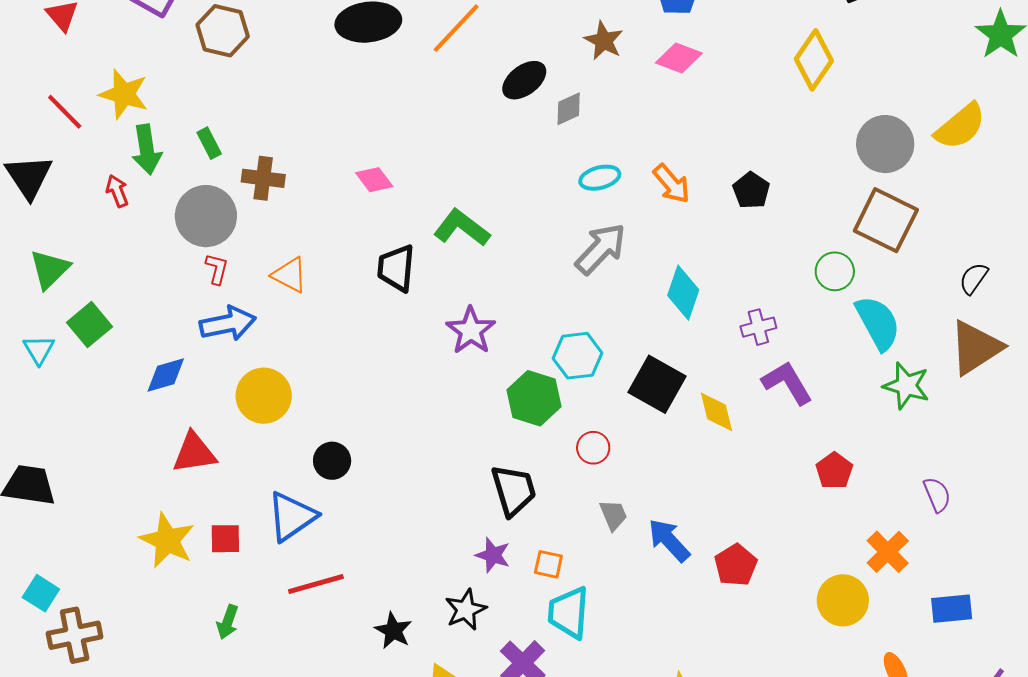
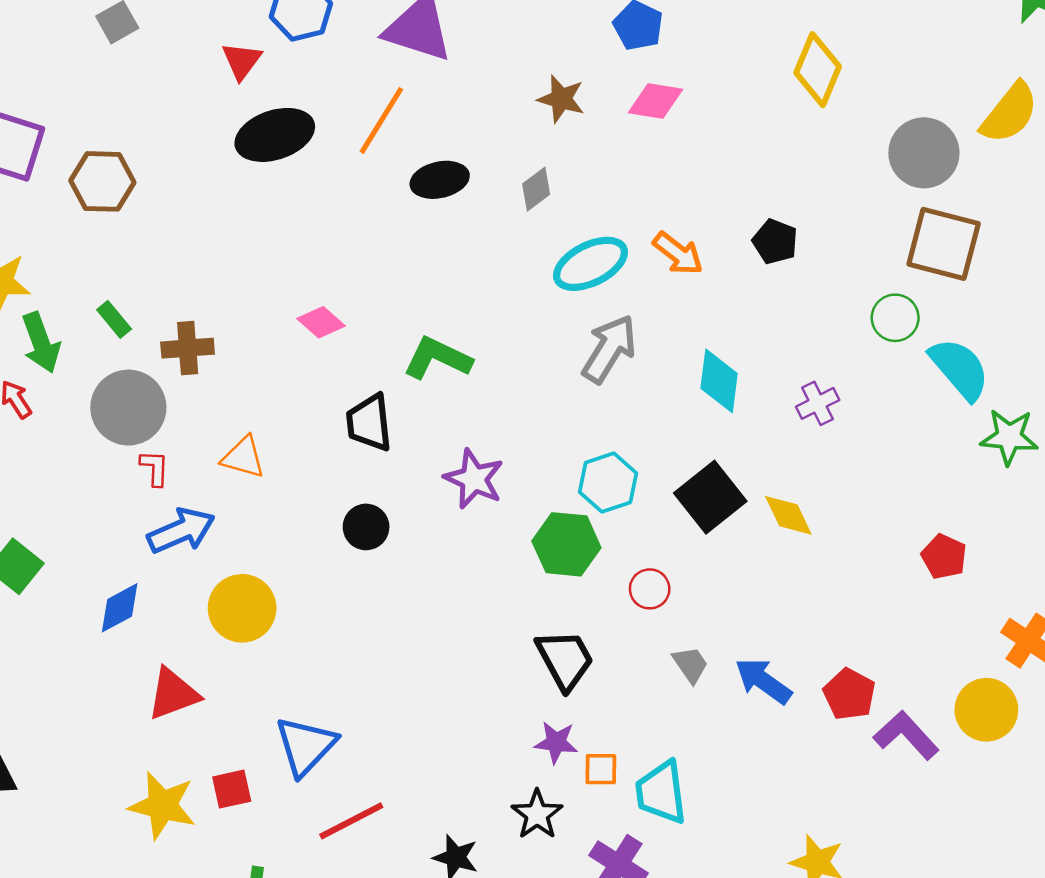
black ellipse: (524, 80) -> (440, 180), moved, turned 36
cyan ellipse: (600, 178) -> (591, 264), size x1.5
purple L-shape: (787, 383) -> (906, 735), moved
black square: (657, 384) -> (710, 497), turned 34
black circle: (332, 461) -> (366, 527), moved
orange square: (548, 564) -> (601, 769), moved

